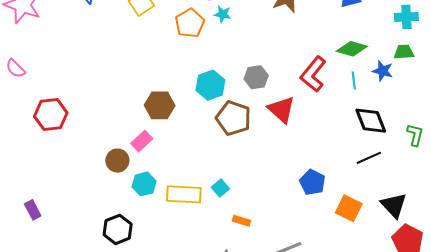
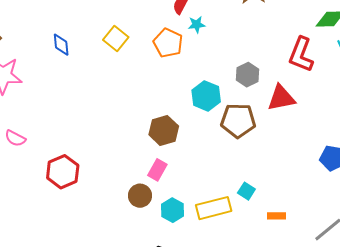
red triangle: (281, 110) -> (281, 98), turned -36

